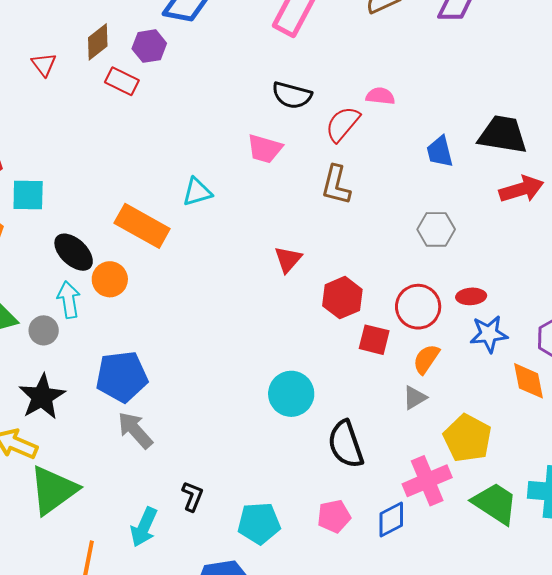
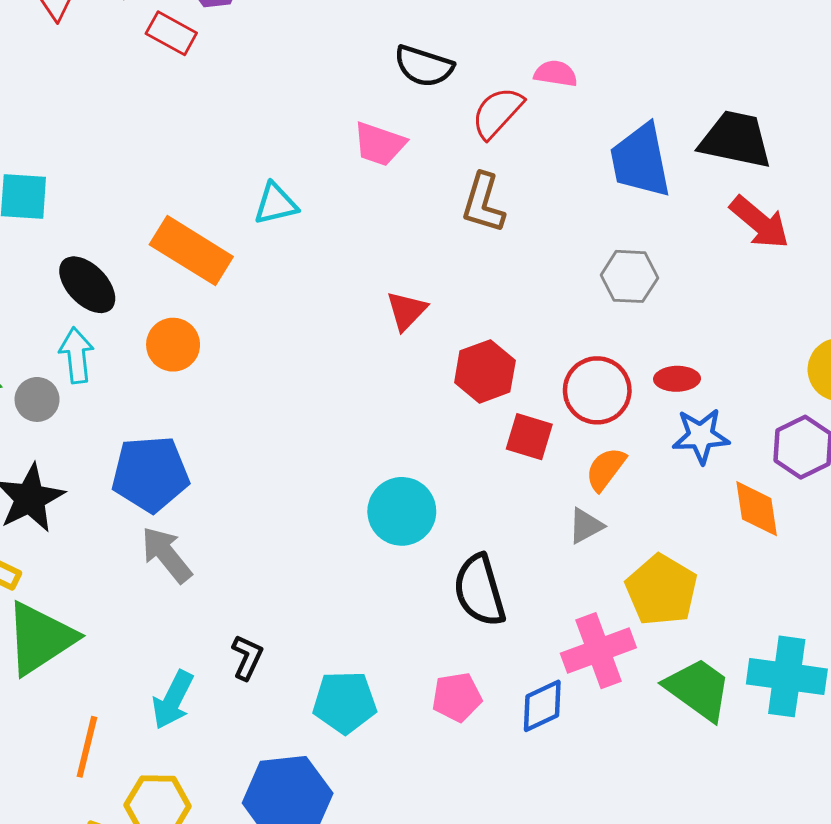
blue trapezoid: (440, 152) -> (640, 161), size x1.6
red arrow: (521, 189) -> (760, 222), turned 54
orange circle: (110, 279) -> (173, 345), moved

